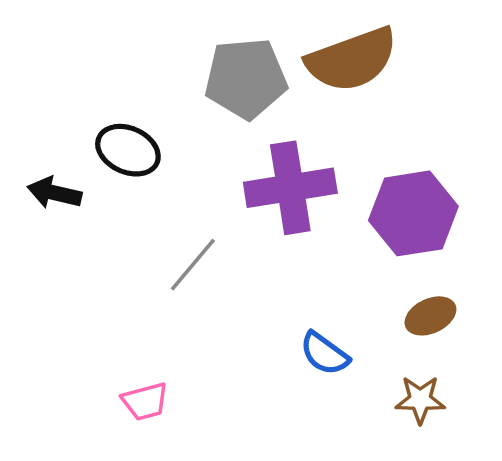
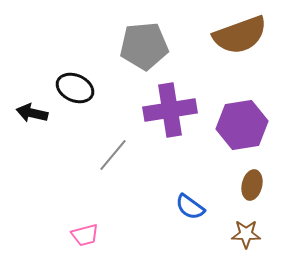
brown semicircle: (352, 60) -> (240, 35), moved
brown ellipse: (430, 316) -> (252, 185), turned -52

